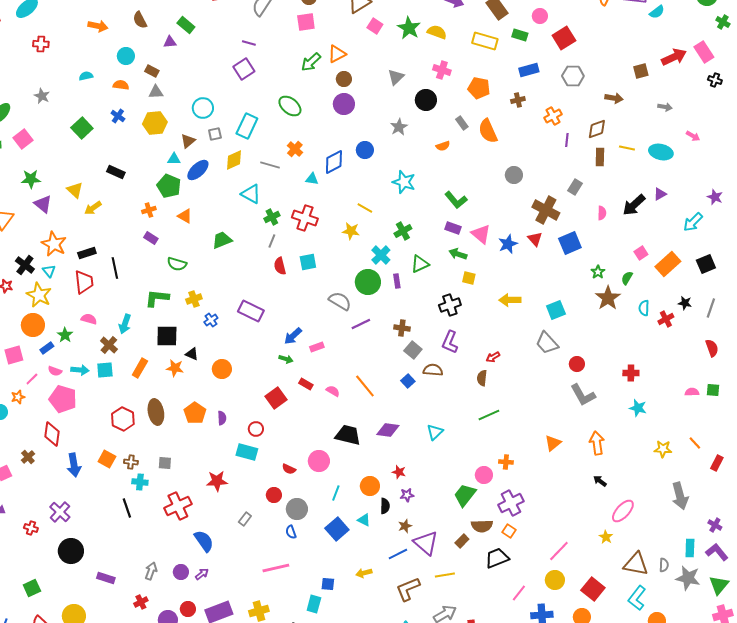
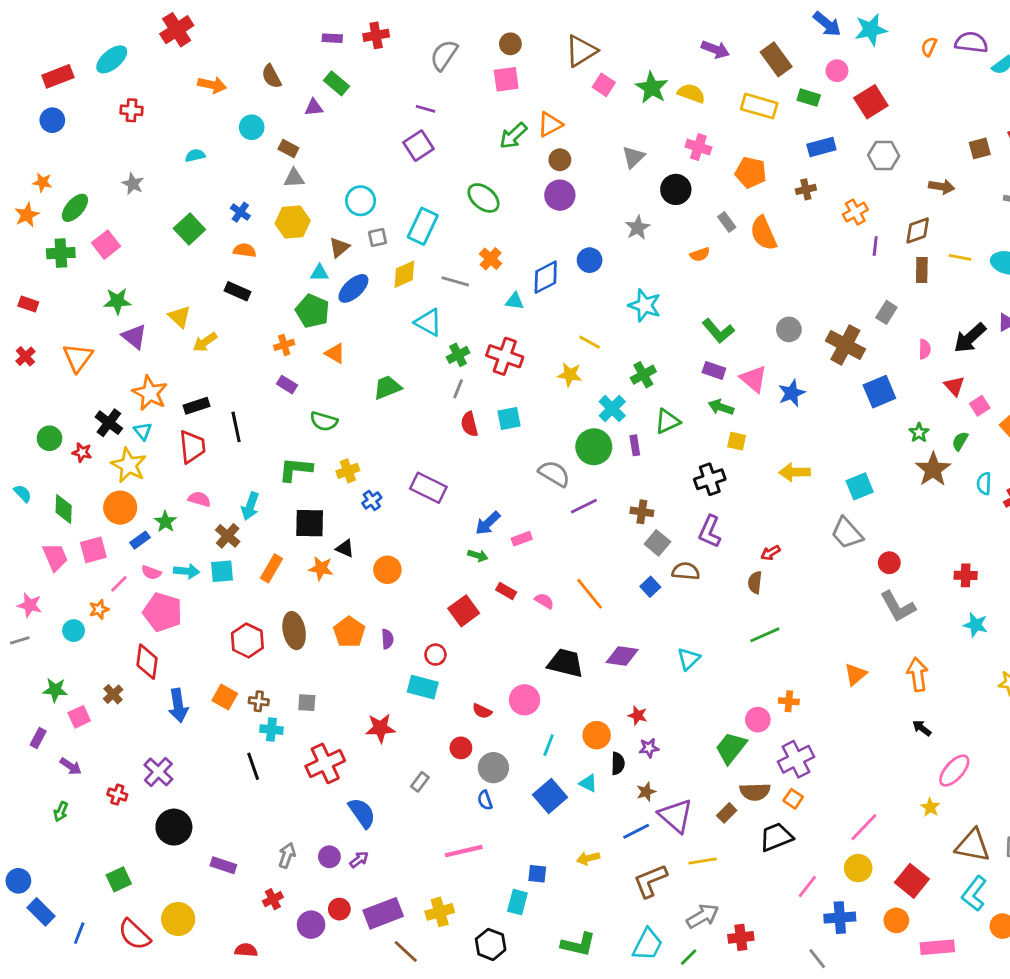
orange semicircle: (121, 85) -> (245, 250), moved
gray circle: (514, 175) -> (789, 329), moved
red triangle: (535, 239) -> (954, 386), moved

